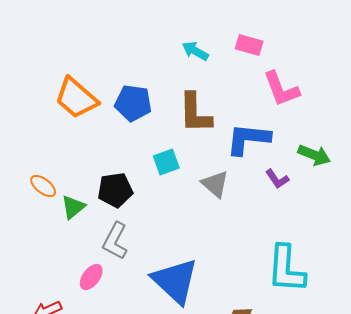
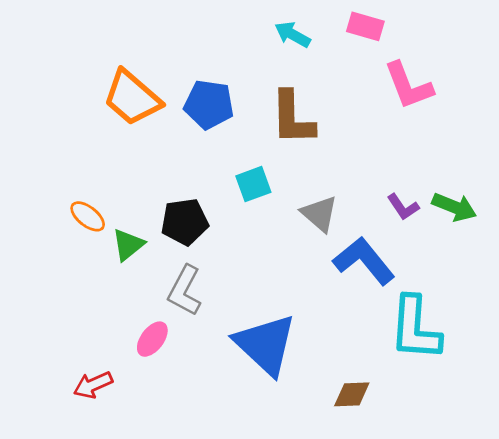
blue L-shape: (248, 139) -> (364, 261), moved, turned 45
green arrow: (314, 155) -> (454, 207), moved

